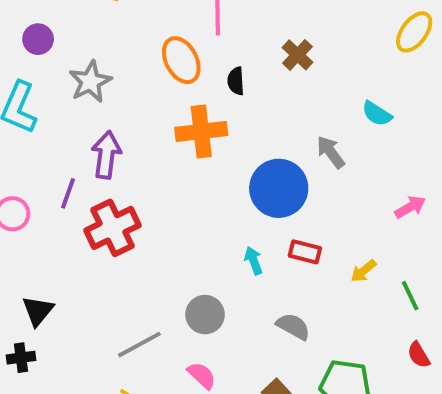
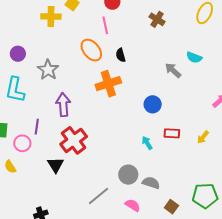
brown cross: (298, 55) -> (157, 19), moved
gray arrow: (331, 152) -> (173, 70), moved
blue circle: (279, 188) -> (153, 104), size x0.6
purple line: (68, 193) -> (37, 127), moved
black triangle: (38, 311) -> (56, 165), moved
gray semicircle: (293, 326) -> (151, 183), moved

